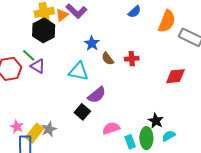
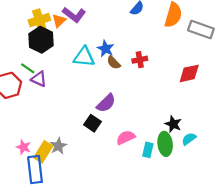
blue star: (92, 43) -> (106, 49), moved
cyan triangle: (79, 71) -> (84, 57), moved
cyan rectangle: (130, 142) -> (148, 150), turned 40

